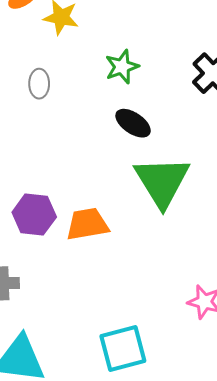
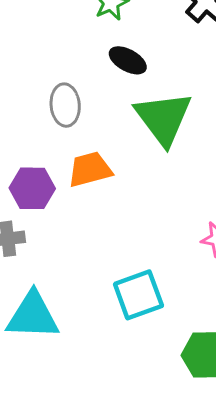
gray ellipse: (39, 84) -> (65, 105), moved, size x1.4
purple hexagon: (34, 215) -> (32, 188), moved

